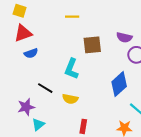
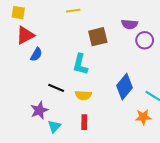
blue semicircle: (31, 53) -> (36, 54), turned -32
blue diamond: (119, 84) -> (124, 87), moved
red rectangle: (83, 126) -> (84, 122), moved

